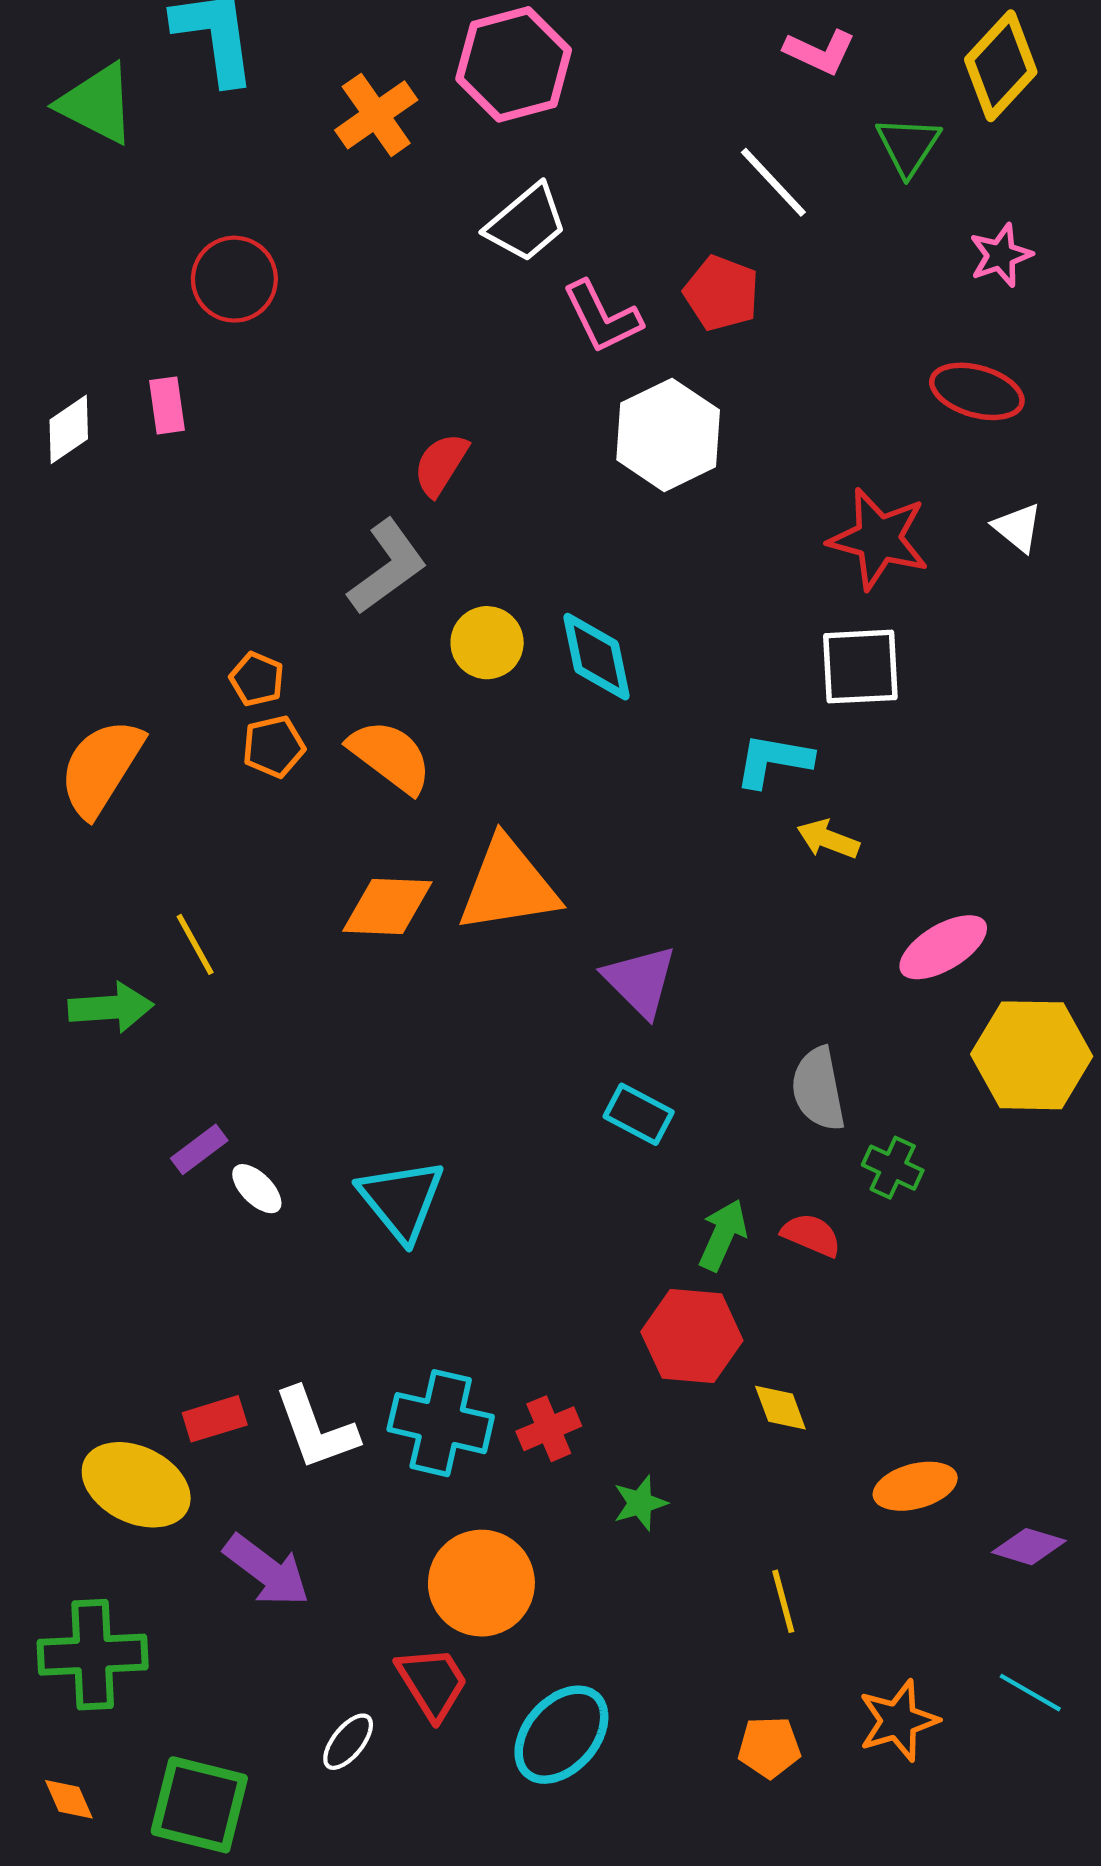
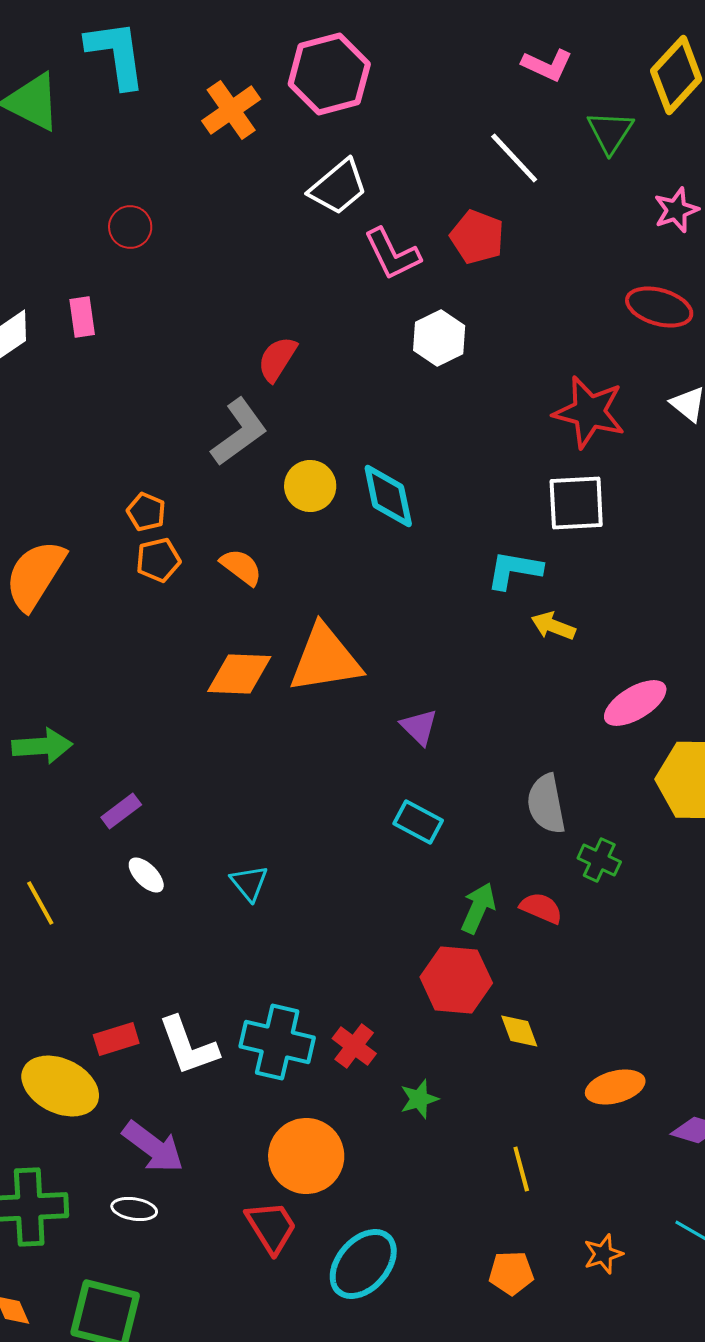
red circle: (234, 279) -> (130, 227), size x0.7
white hexagon: (668, 435) -> (439, 338), size x0.7
orange semicircle: (390, 756) -> (241, 567), size x0.7
yellow line: (195, 944) -> (40, 903), moved
purple triangle: (640, 981) -> (419, 727), size x0.7
purple rectangle: (199, 1149) -> (121, 811), moved
cyan triangle: (401, 1200) -> (249, 883), size x0.6
red cross: (549, 1429) -> (354, 1046), turned -30
orange star: (898, 1721) -> (603, 1254), size x0.7
white ellipse: (348, 1742) -> (134, 1209), moved, turned 60

